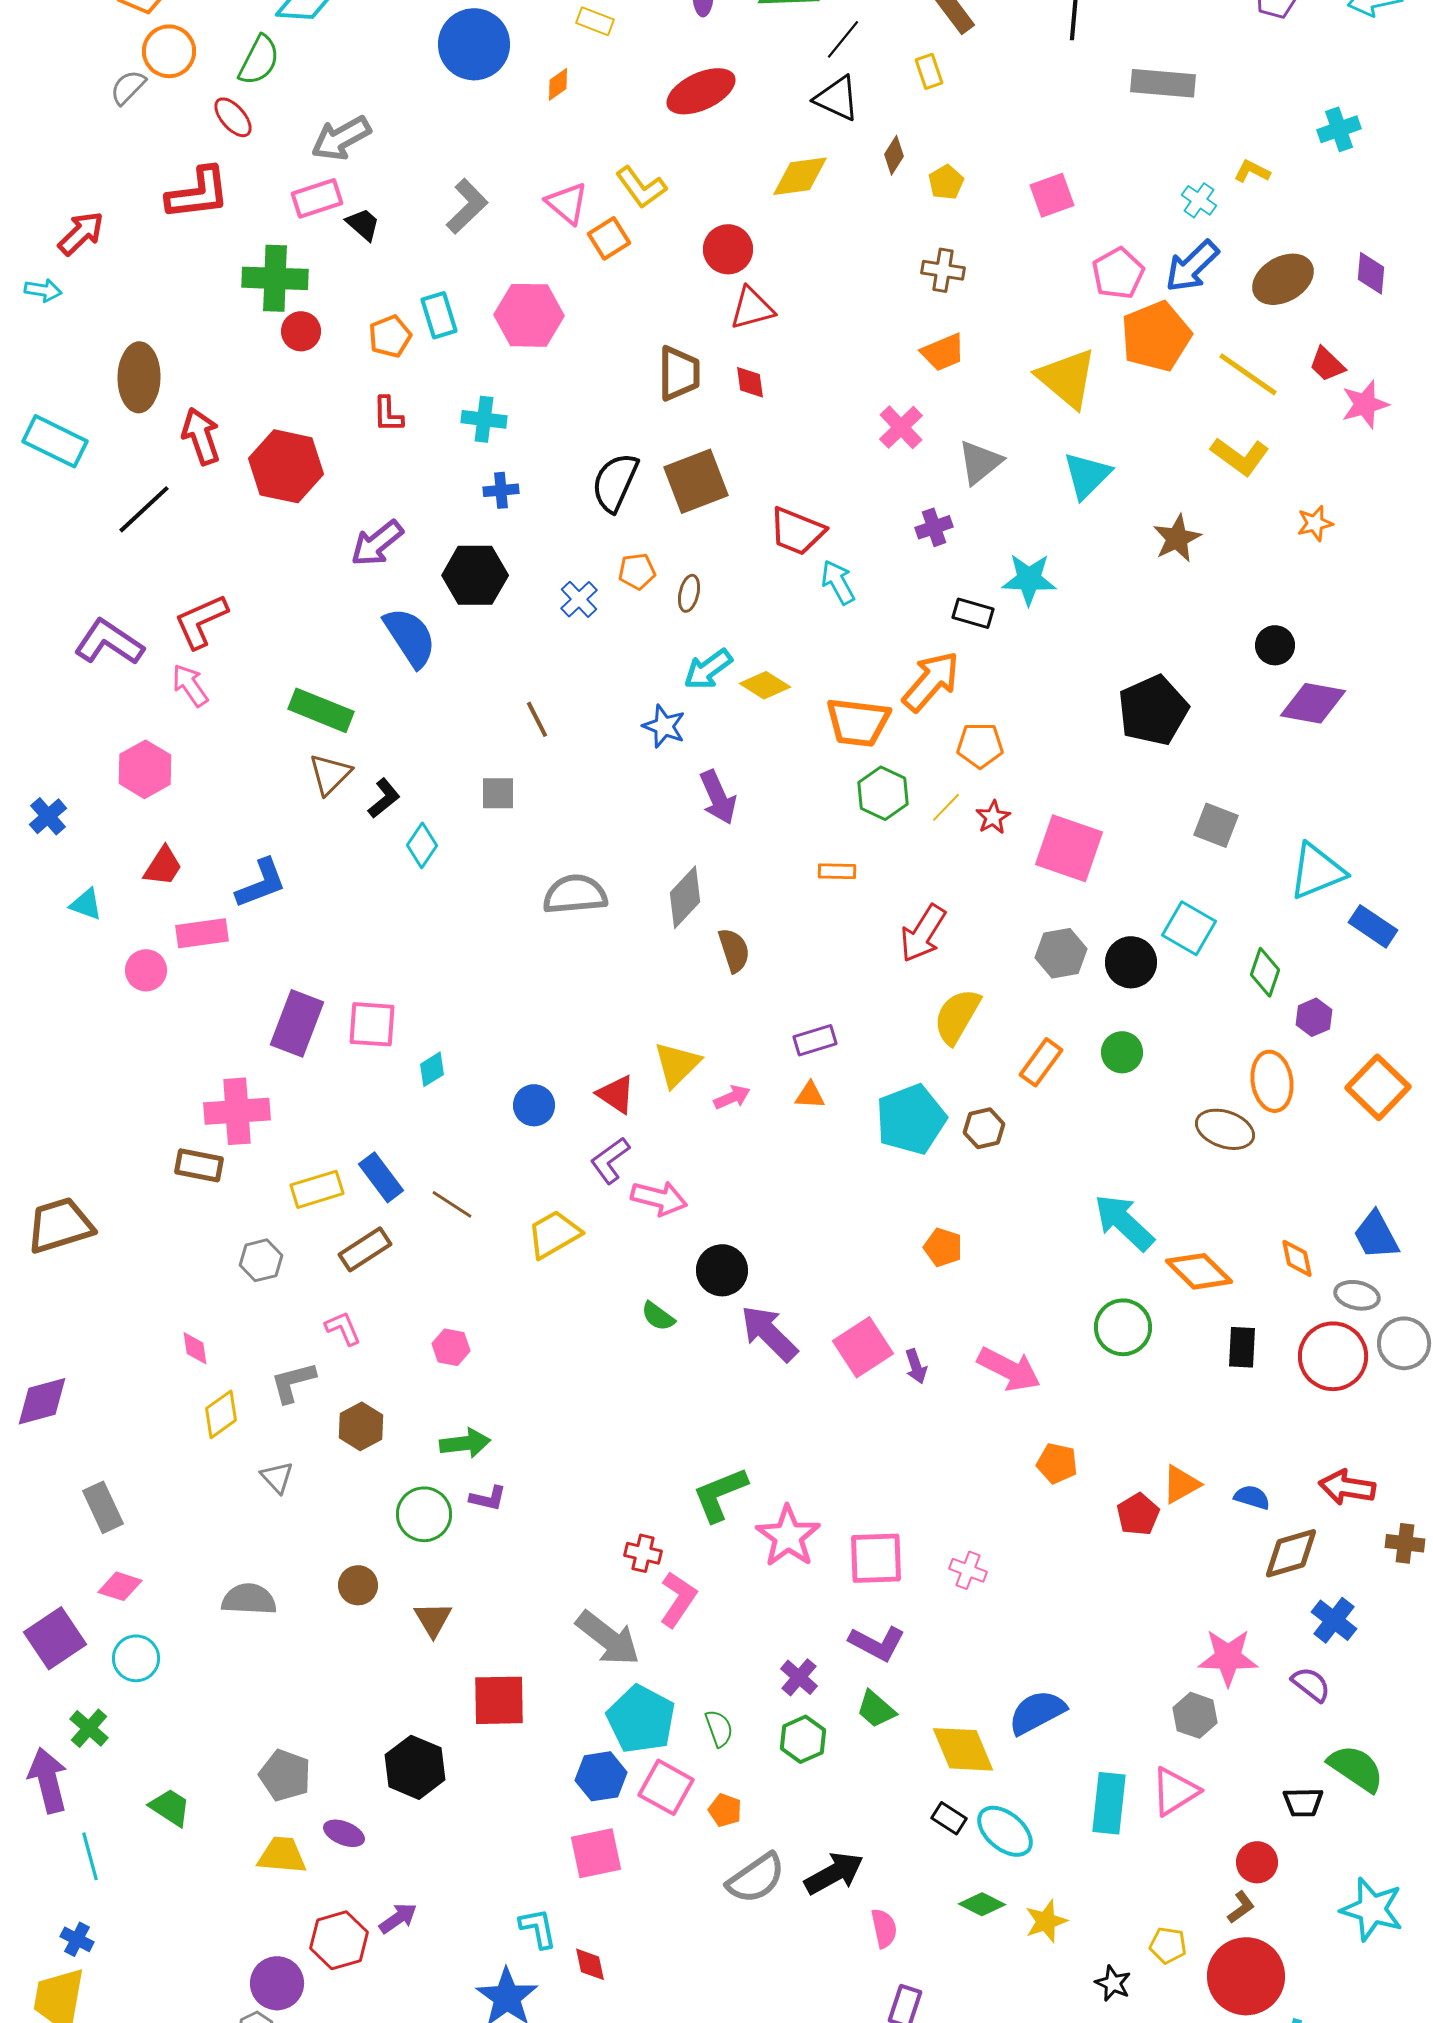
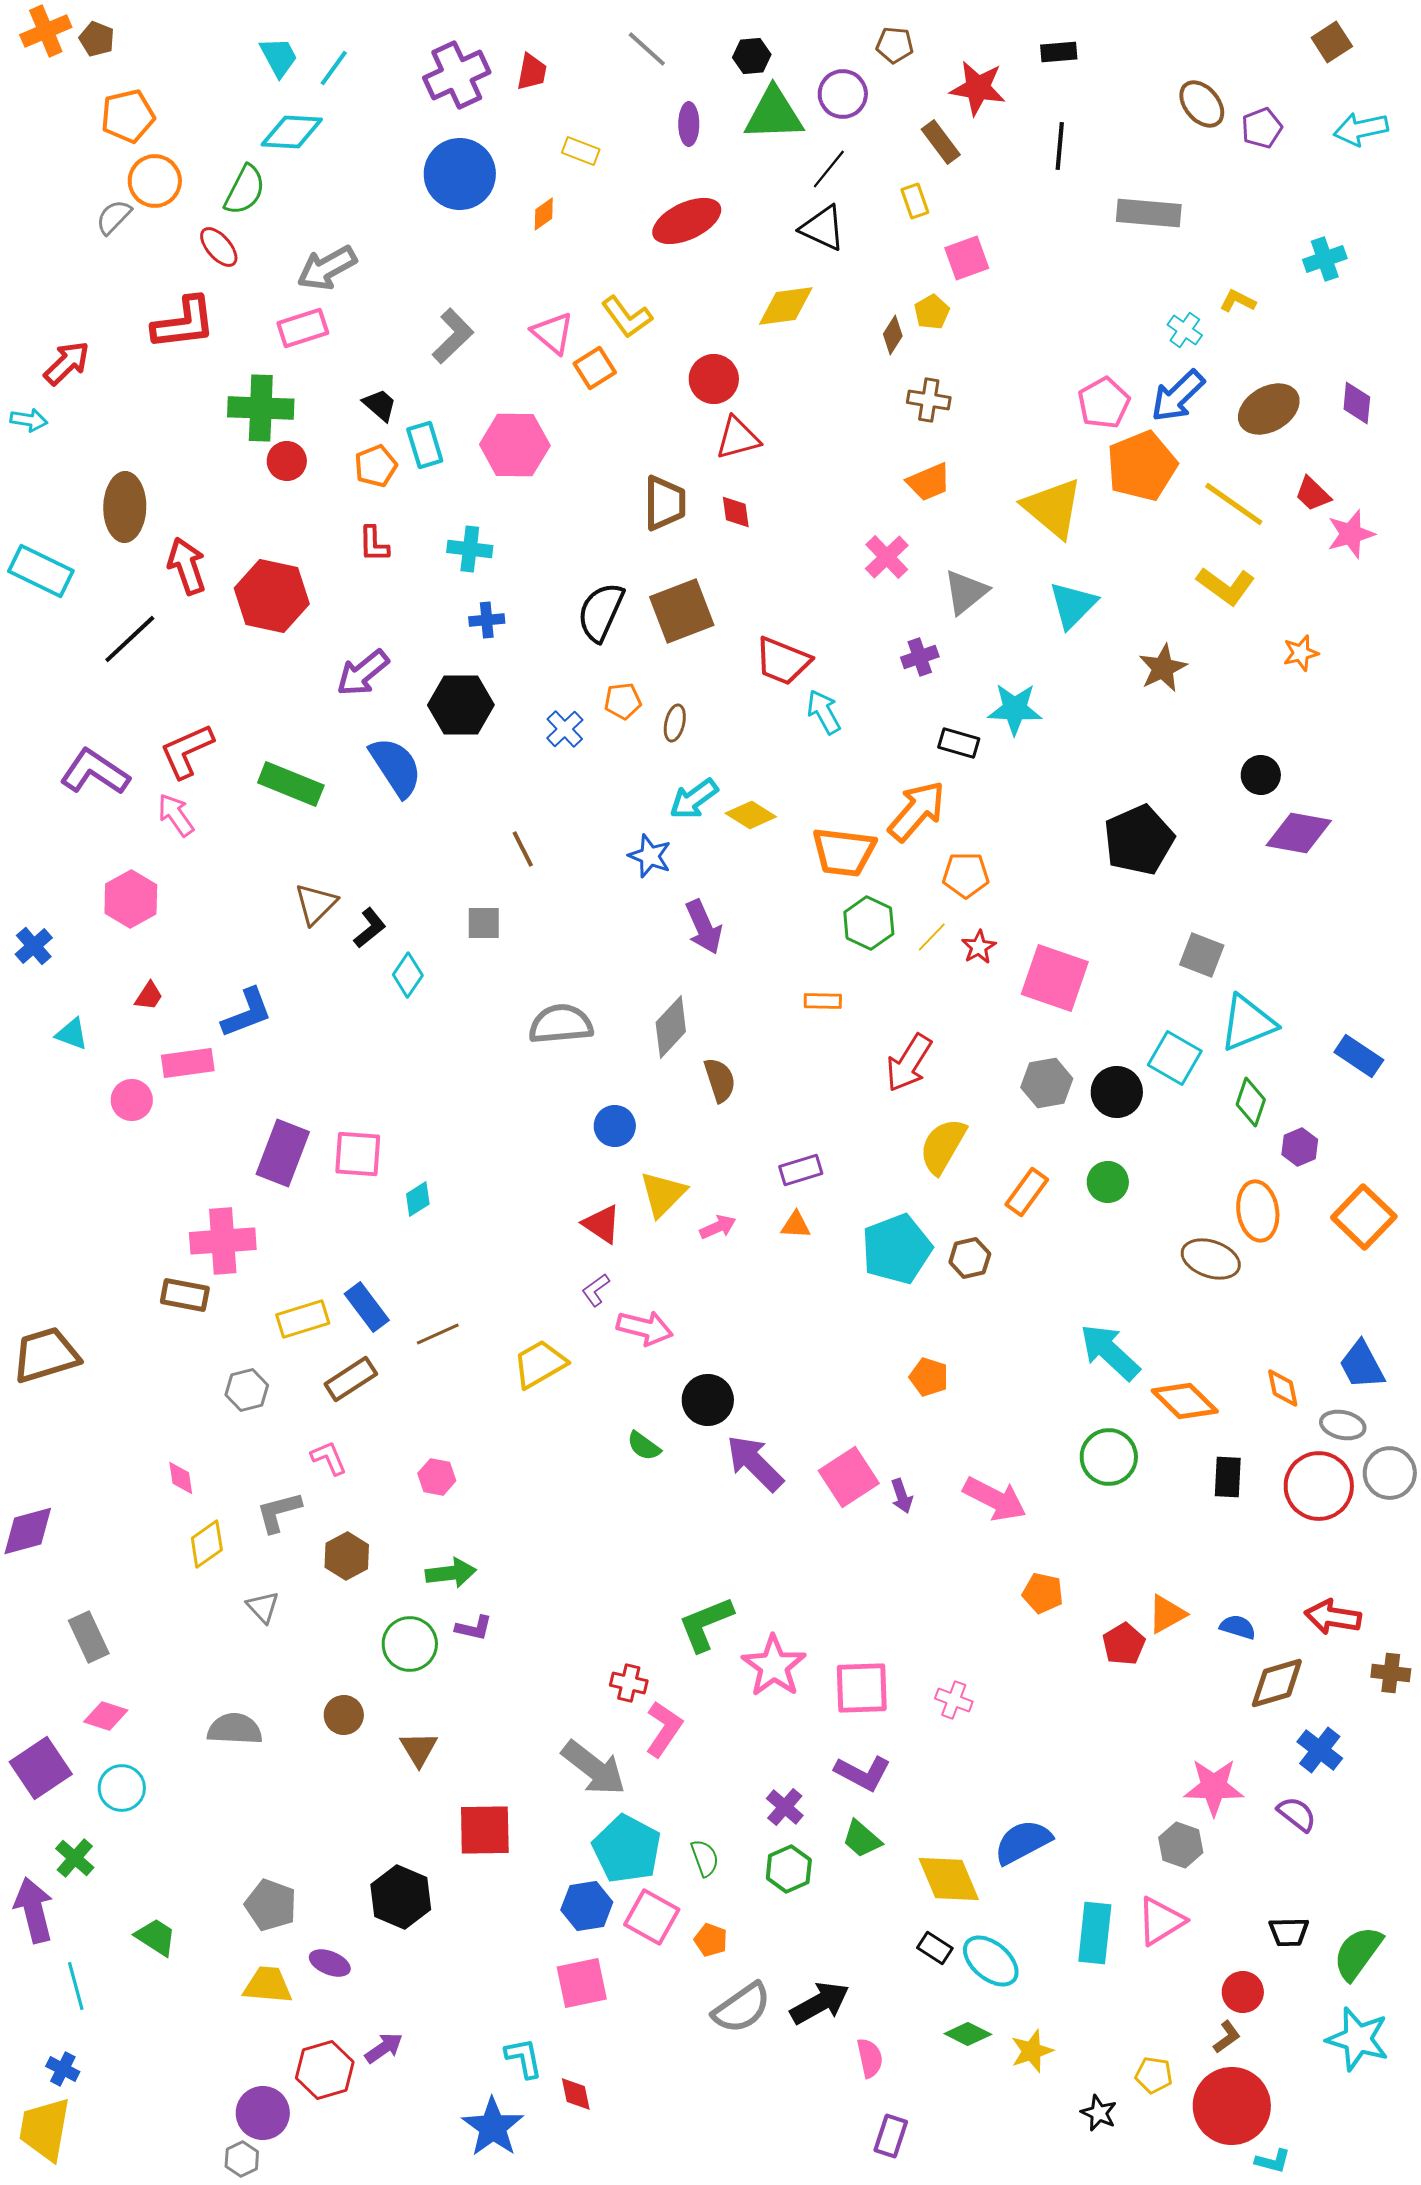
brown diamond: (894, 155) -> (893, 335), moved
pink square: (1052, 195) -> (967, 258), moved
black trapezoid: (363, 224) -> (380, 405), moved
green rectangle: (321, 710) -> (291, 784), moved
red trapezoid: (163, 866) -> (149, 996), size x0.7
cyan triangle: (1317, 871) -> (1248, 1023), moved
blue circle: (534, 1105) -> (615, 1126), moved
purple L-shape: (610, 1160) -> (596, 1290), size x0.7
brown line: (452, 1204) -> (438, 1334), turned -57
green semicircle: (1356, 1768) -> (1358, 1953), moved, turned -88

